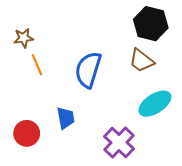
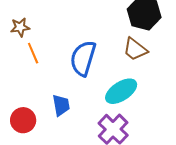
cyan ellipse: (155, 104) -> (121, 91), moved

